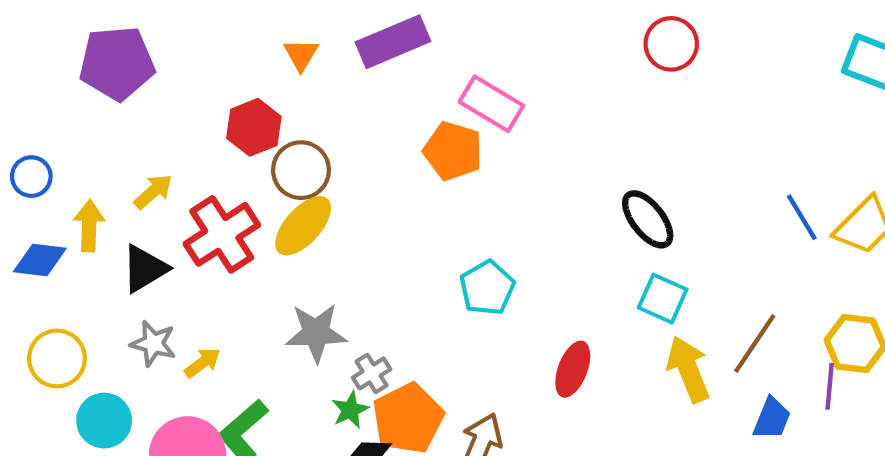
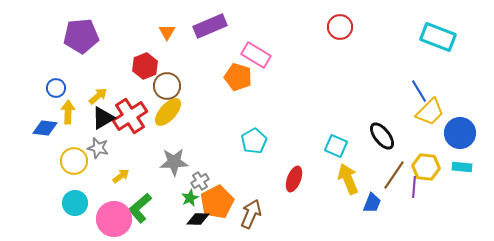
blue circle: (31, 177) -> (56, 88), moved
blue line: (802, 217) -> (419, 91), moved
black ellipse: (648, 219) -> (382, 136), moved
black triangle: (145, 269) -> (103, 118), moved
gray star: (153, 343) -> (98, 148), moved
brown line: (755, 343) -> (394, 175), moved
yellow circle: (57, 358) -> (74, 161), moved
blue trapezoid: (772, 418) -> (372, 203), moved

